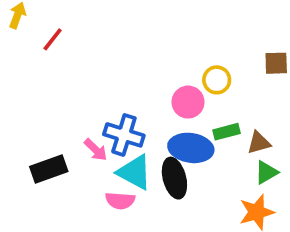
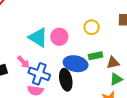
pink circle: (188, 102) -> (59, 37), moved
blue cross: (124, 135) -> (39, 74), moved
cyan triangle: (135, 172) -> (38, 37), moved

